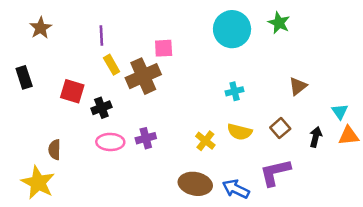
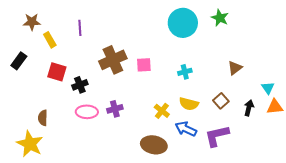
brown star: (41, 28) -> (32, 22), turned 30
pink square: (164, 48) -> (144, 65), moved
yellow rectangle: (112, 65) -> (50, 40), moved
black rectangle: (24, 77) -> (19, 61), turned 54
blue arrow: (236, 189) -> (186, 129), moved

